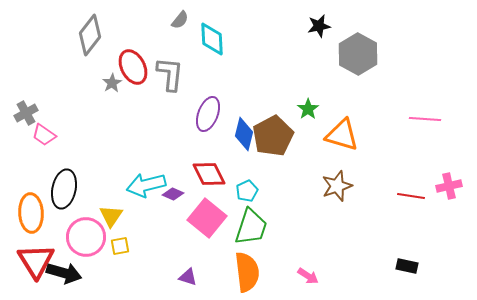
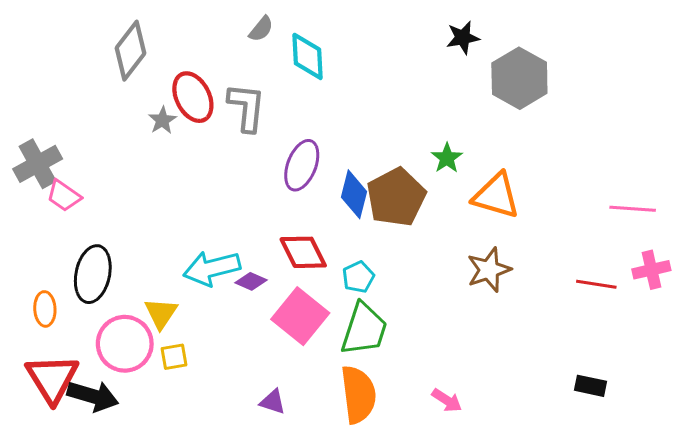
gray cross: (26, 113) -> (38, 164), size x1.4
pink line: (425, 119) -> (633, 209), moved
orange ellipse: (31, 213) -> (45, 309), size x0.6

